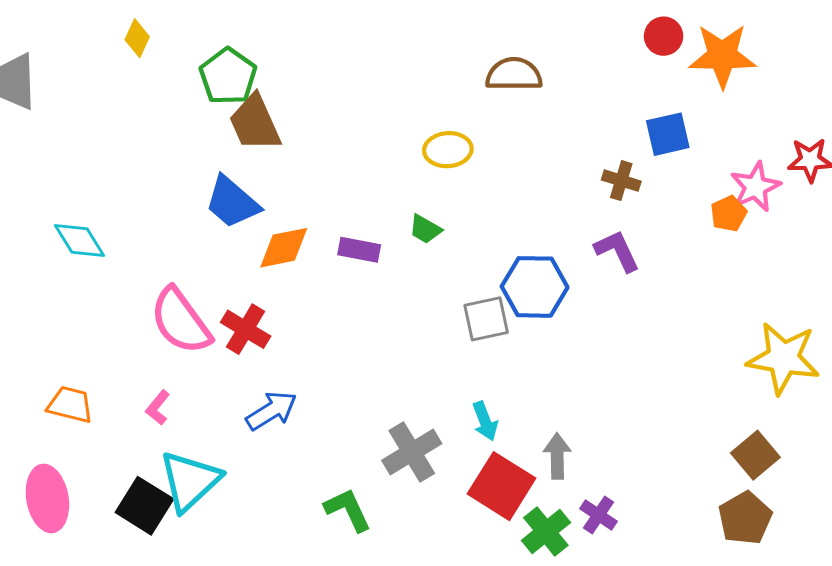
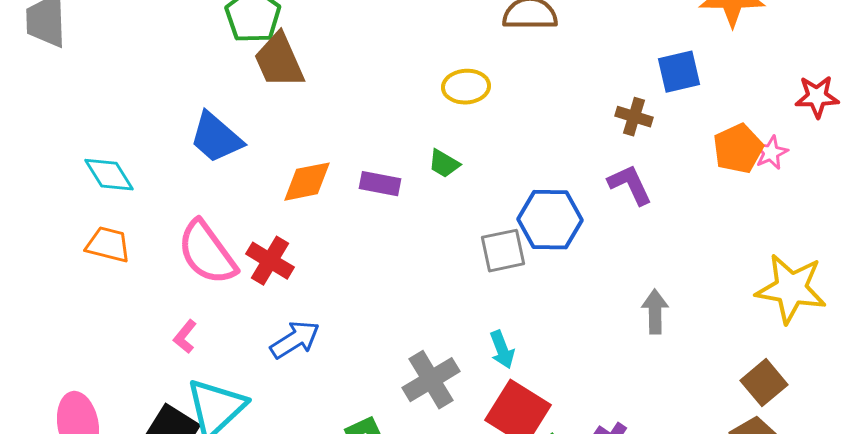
pink star: (755, 187) -> (771, 153), moved, size x0.7
blue trapezoid: (232, 202) -> (216, 138), moved
orange pentagon: (729, 214) -> (738, 149), size x1.4
orange trapezoid: (70, 405) -> (108, 245), moved
gray arrow: (557, 456) -> (655, 312), moved

